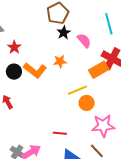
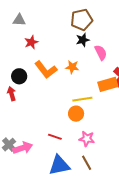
black circle: (14, 72) -> (19, 76), moved
orange circle: (87, 103) -> (76, 114), moved
pink star: (103, 126) -> (87, 139), moved, size x0.7

